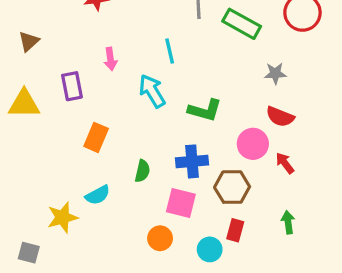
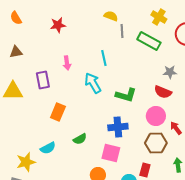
brown triangle: (29, 41) -> (16, 52), turned 32
red semicircle: (280, 117) -> (163, 92), moved
green semicircle: (142, 171) -> (80, 139), moved, turned 48
brown hexagon: (232, 187) -> (156, 143), moved
cyan semicircle: (98, 195) -> (48, 148), moved
yellow star: (62, 217) -> (26, 162), moved

